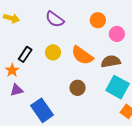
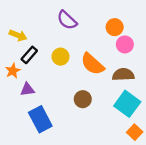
yellow arrow: (12, 18) -> (18, 35), moved
pink circle: (117, 34) -> (125, 44), moved
purple triangle: (17, 90) -> (27, 89), moved

